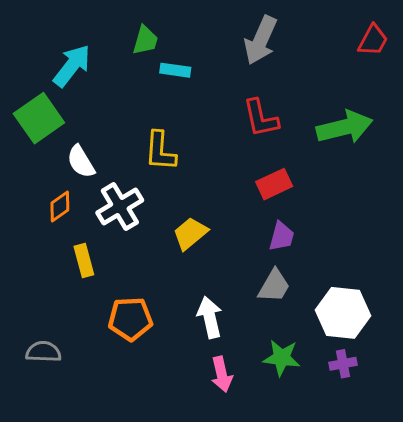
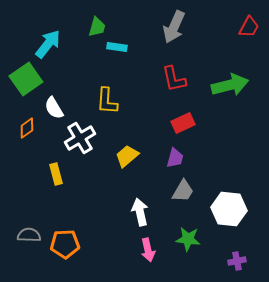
orange diamond: (60, 207) -> (27, 128), moved
purple trapezoid: (282, 236) -> (175, 158), moved
orange pentagon: (130, 319) -> (65, 244), moved
purple cross: (343, 364) -> (237, 261), moved

